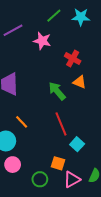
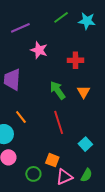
pink star: (42, 41) -> (39, 50), moved
red cross: (73, 59) -> (75, 60), turned -35
orange triangle: (79, 82) -> (84, 92), moved, turned 32
cyan square: (77, 144) -> (85, 144), moved

